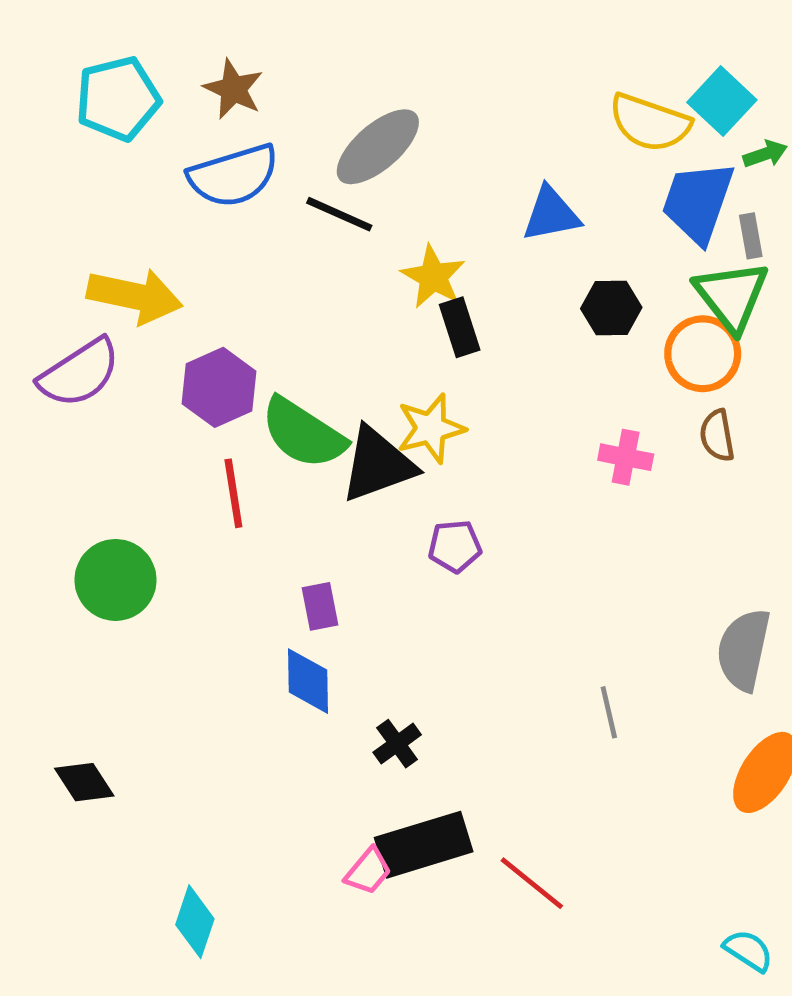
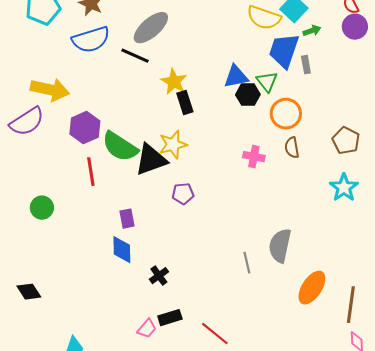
blue triangle: (551, 214) -> (236, 77), moved
green triangle: (732, 296) -> (267, 82), moved, size x0.7
green circle: (116, 580) -> (42, 208), size x0.7
gray semicircle: (744, 650) -> (280, 246), moved
black rectangle: (424, 845) -> (170, 318), size x0.6

